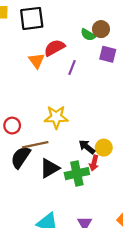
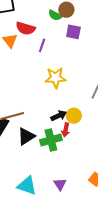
red semicircle: (55, 48) -> (26, 28), turned -132
yellow star: (56, 117) -> (56, 78), moved
black arrow: (87, 147) -> (59, 116), turned 119

